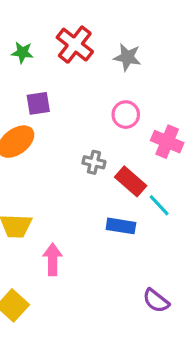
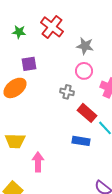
gray star: (127, 57) -> (85, 46), moved
gray cross: (94, 162) -> (67, 92), moved

